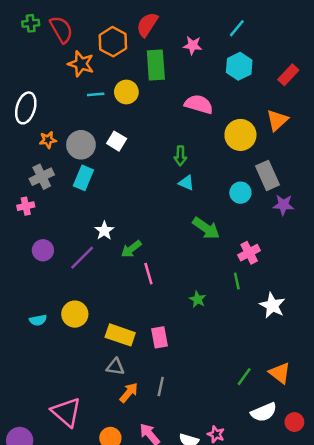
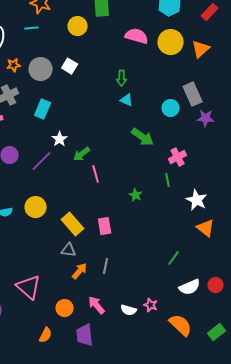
cyan line: (96, 94) -> (32, 28), moved
yellow circle: (240, 135) -> (171, 42), moved
cyan rectangle: (83, 178) -> (43, 109), moved
yellow rectangle: (120, 335) -> (73, 224), turned 30
orange triangle: (280, 373) -> (206, 228), moved
red circle: (294, 422) -> (216, 285), moved

